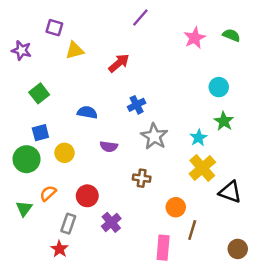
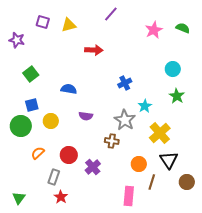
yellow triangle: (75, 50) -> (69, 25), moved
red arrow: (119, 63) -> (94, 50), turned 42
blue cross: (137, 105) -> (125, 83), moved
gray star: (154, 136) -> (125, 120), moved
cyan star: (199, 138) -> (145, 106), moved
black triangle: (230, 192) -> (169, 160), moved, turned 36
green triangle: (24, 208) -> (19, 198), moved
purple cross: (111, 222) -> (93, 167), moved
red star: (59, 249) -> (61, 197), moved
brown circle: (238, 249) -> (187, 182), moved

